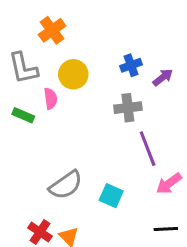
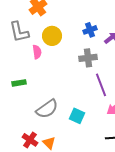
green rectangle: (23, 115) -> (19, 83), moved, turned -32

